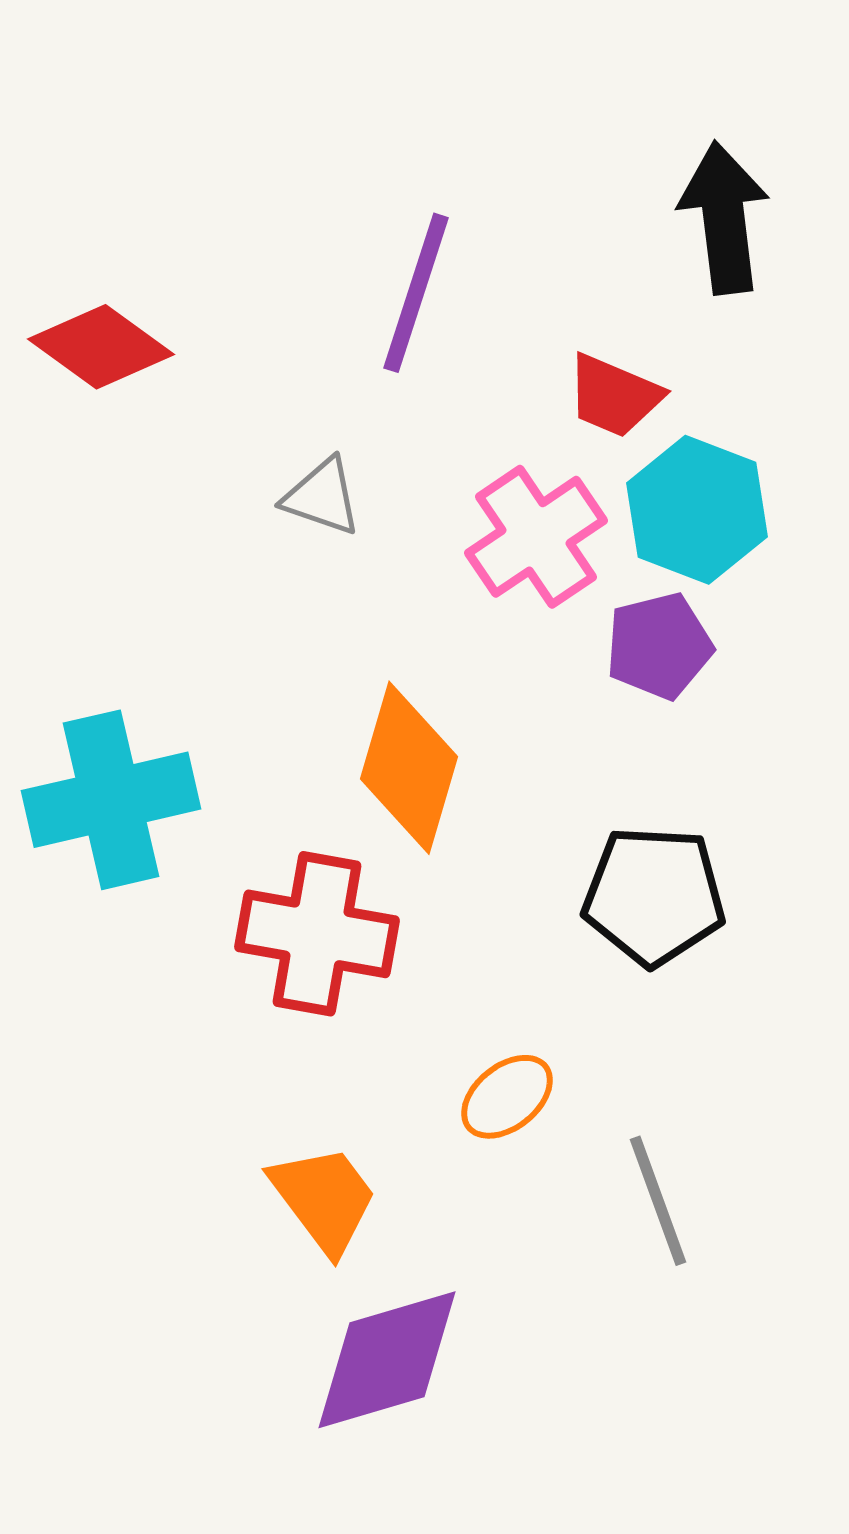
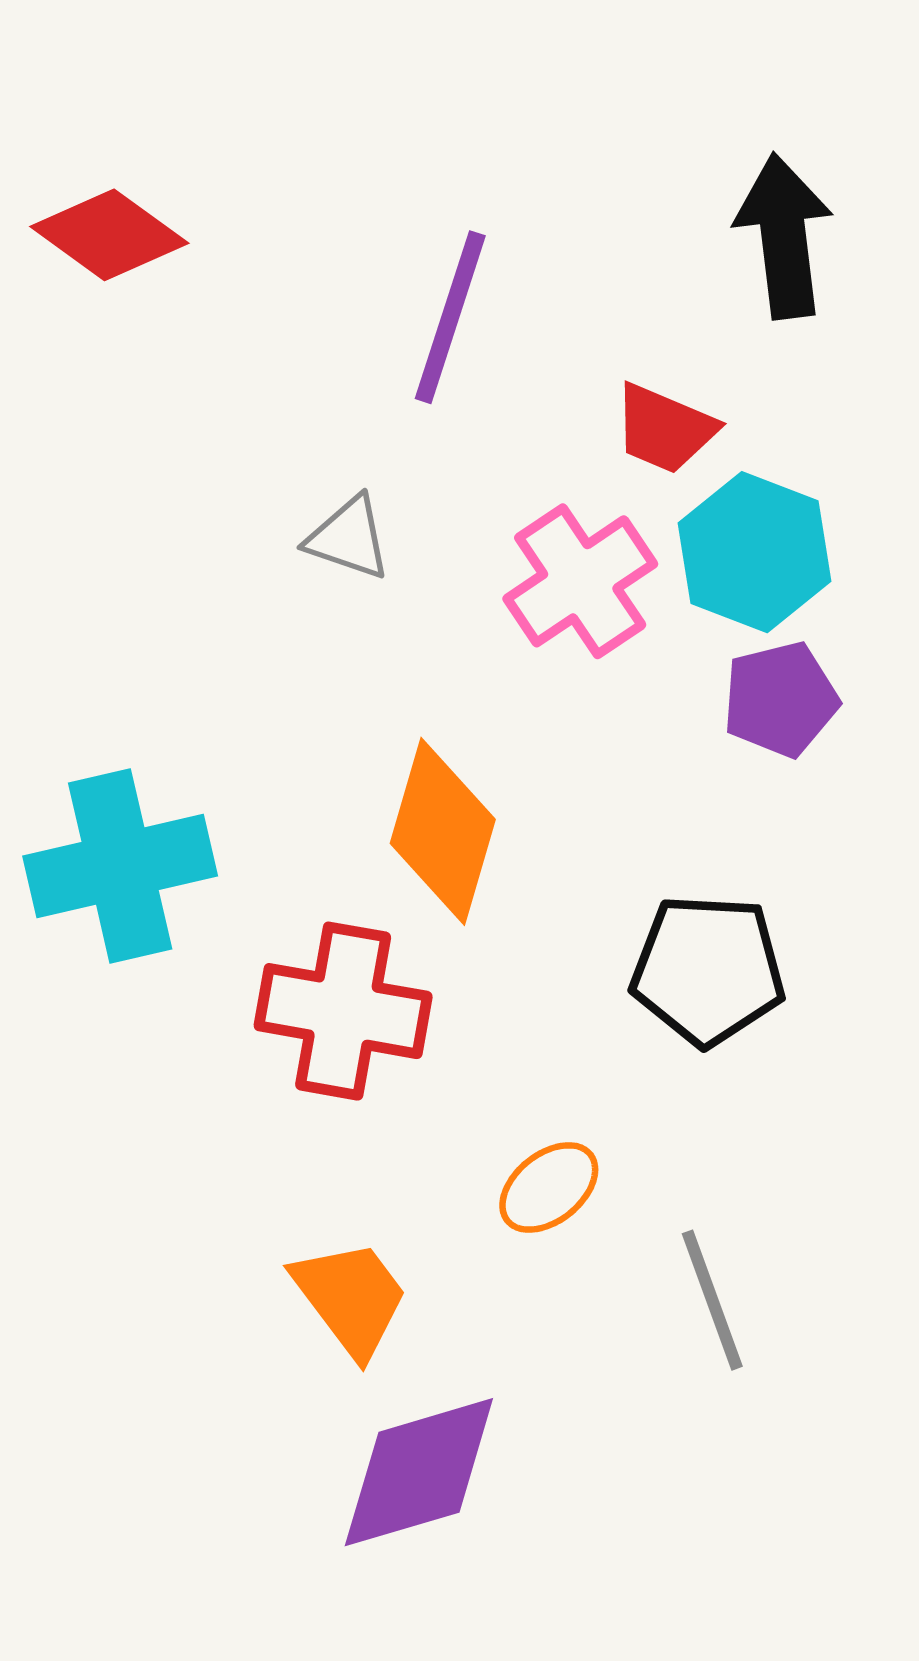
red diamond: (101, 347) -> (109, 235), moved
purple pentagon: (659, 646) -> (780, 699), moved

